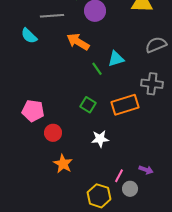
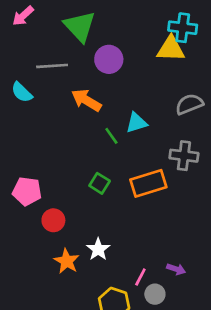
white star: (100, 139) -> (98, 249), moved, turned -30

